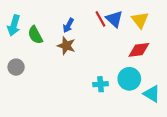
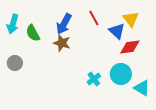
blue triangle: (114, 19) -> (117, 31), moved
blue arrow: (68, 25) -> (64, 24), size x1.5
cyan cross: (100, 84) -> (94, 79), turned -32

